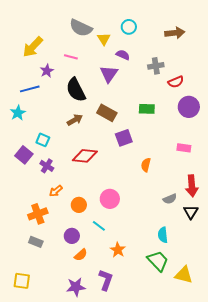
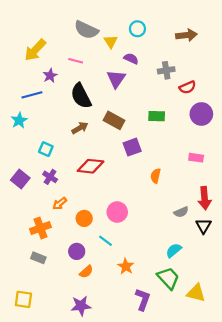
purple square: (24, 155) -> (20, 179), moved
cyan semicircle: (163, 235) -> (174, 250), turned 56
purple L-shape: (106, 280) -> (143, 299), moved

